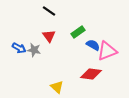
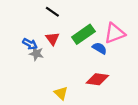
green rectangle: (78, 32) -> (83, 34), size x1.5
blue arrow: (19, 48) -> (30, 44), moved
pink triangle: (107, 51) -> (115, 33), moved

